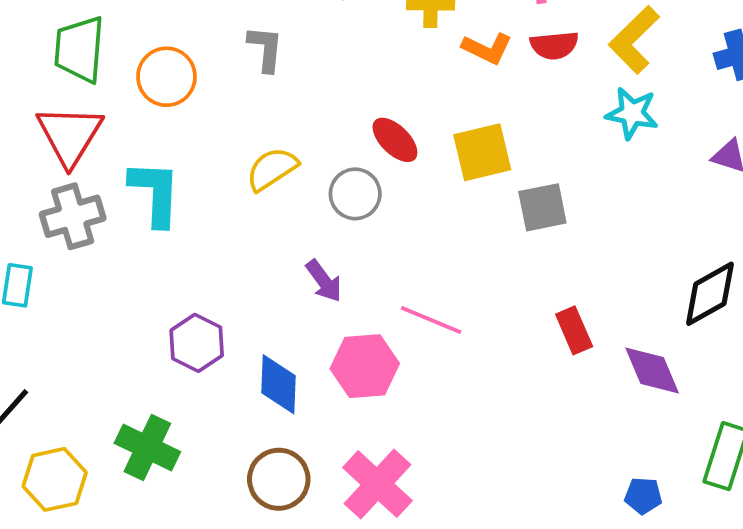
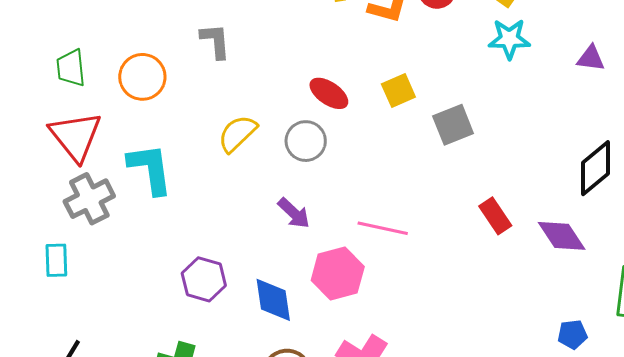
green trapezoid: (79, 49) -> (71, 68), size x0.7
yellow square: (482, 152) -> (398, 91), size x0.7

